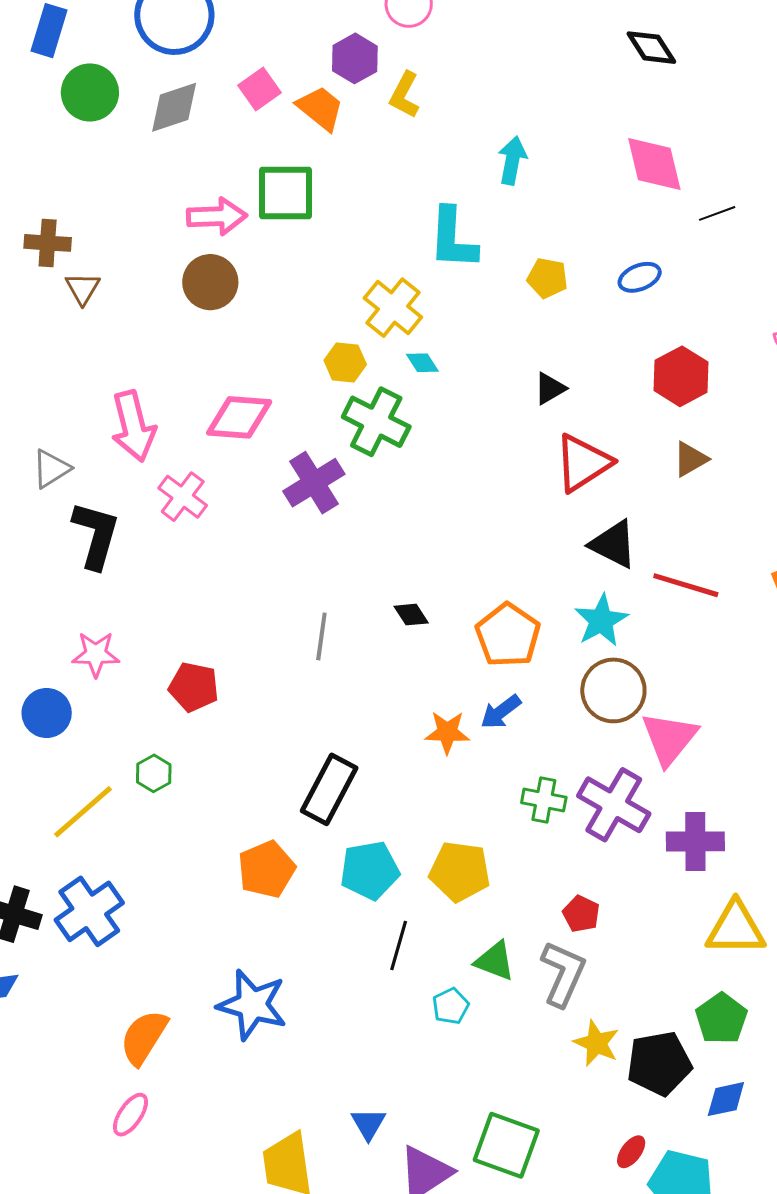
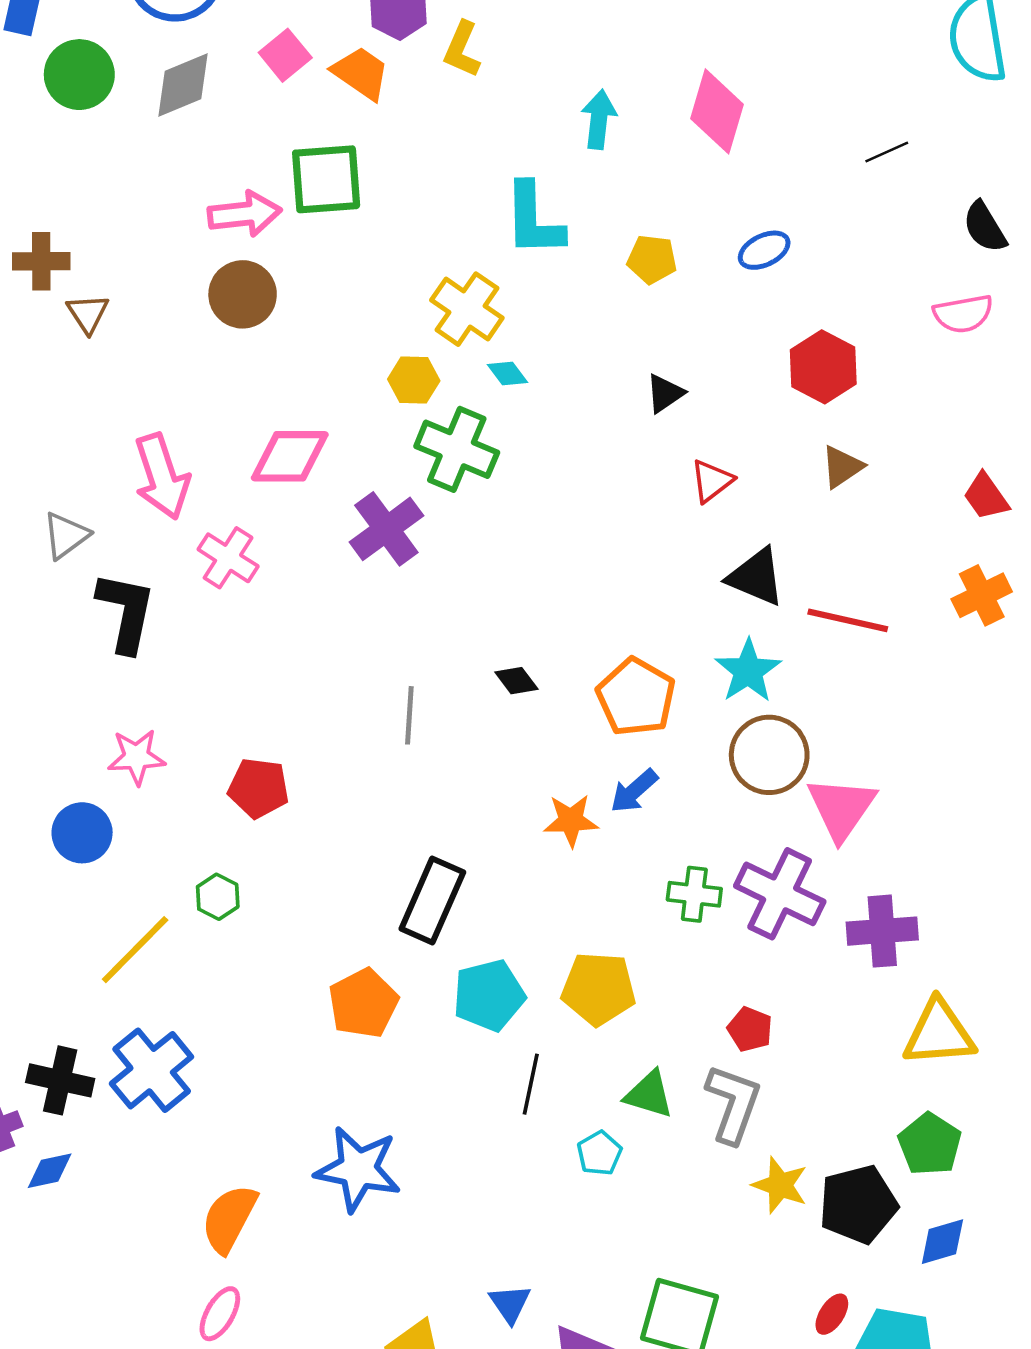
pink diamond: (654, 164) -> (717, 111), moved, turned 34
black line: (717, 213) -> (887, 152), moved
red triangle: (583, 463) -> (712, 481), size x0.6

